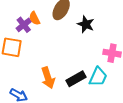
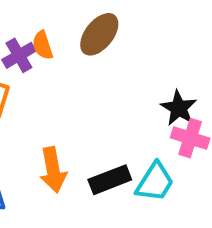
black star: (86, 24) -> (179, 108), moved

